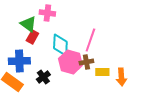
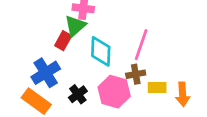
green triangle: (28, 24) -> (75, 26), moved, turned 42
blue cross: (19, 61) -> (46, 73), turned -30
pink hexagon: (70, 62) -> (114, 92), moved

